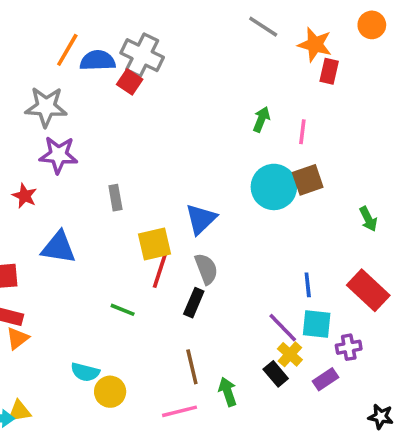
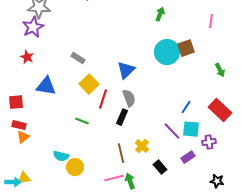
pink line: (302, 132) -> (211, 21), moved
purple star: (58, 155) -> (33, 27), moved, turned -30
gray rectangle: (115, 198) -> (78, 58), turned -48
yellow square: (155, 244) -> (89, 84), moved, turned -30
blue line: (308, 285) -> (186, 107), turned 40
yellow cross: (290, 354) -> (142, 146), moved
black rectangle: (276, 374) -> (160, 167), moved
purple rectangle: (326, 379) -> (188, 157), moved
green arrow: (228, 392) -> (130, 181), moved
black star: (381, 417) -> (217, 181), moved

